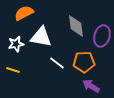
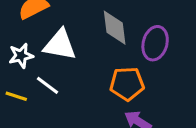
white line: (57, 63) -> (47, 85), moved

